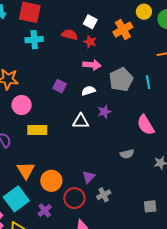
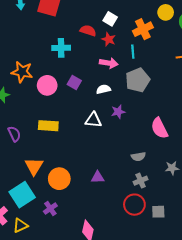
cyan cross: (34, 40) -> (61, 48), moved
cyan line: (148, 82) -> (133, 52), moved
pink circle: (22, 105) -> (47, 85), moved
purple triangle: (89, 177) -> (98, 177), turned 40
gray cross: (104, 195) -> (141, 181), moved
red circle: (74, 198) -> (134, 205), moved

